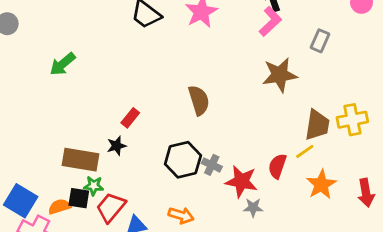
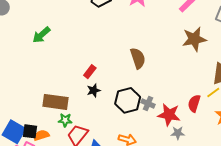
black star: (117, 146) -> (94, 90), moved
black square: (79, 198) -> (30, 131), moved

